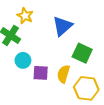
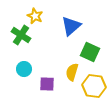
cyan circle: (23, 60) -> (24, 69), moved
purple square: (41, 73) -> (47, 84), moved

